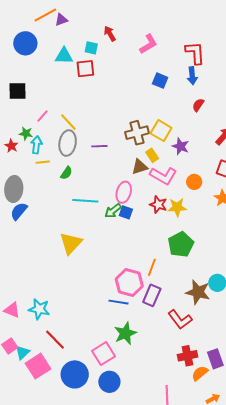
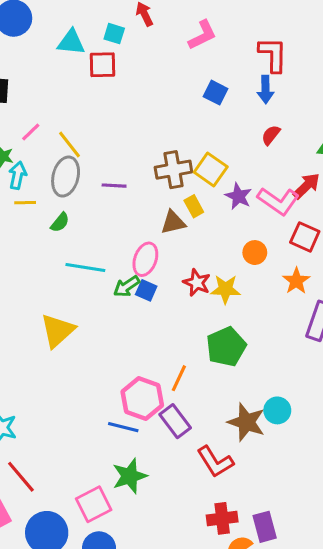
pink L-shape: (163, 176) -> (278, 201), moved
purple rectangle: (152, 295) -> (175, 421), turned -65

